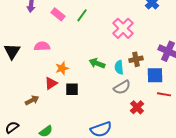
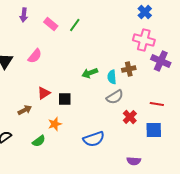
pink cross: (123, 28) -> (144, 40), moved, turned -30
pink semicircle: (42, 46) -> (35, 56), turned 133
green arrow: (97, 63) -> (90, 73), turned -42
orange star: (62, 68) -> (55, 124), moved
blue square: (155, 75) -> (154, 130), moved

